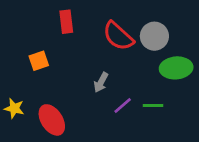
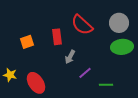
red rectangle: (66, 22) -> (57, 37), moved
gray circle: (154, 36) -> (119, 23), moved
green line: (153, 105) -> (106, 85), moved

